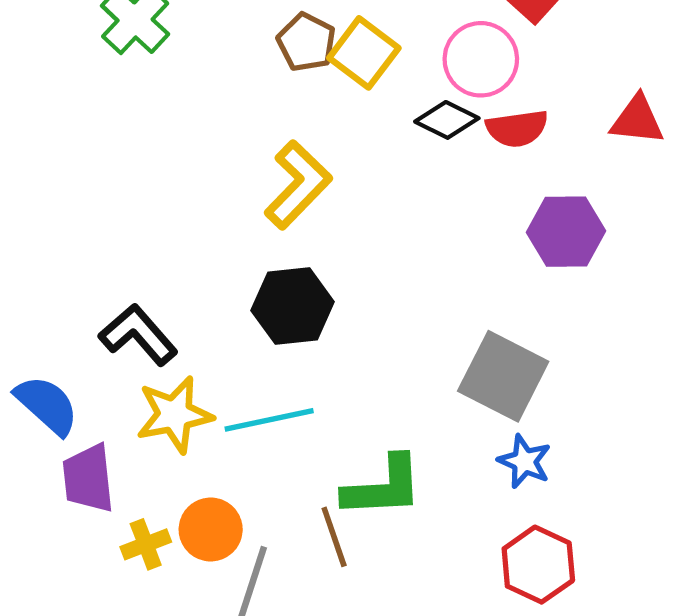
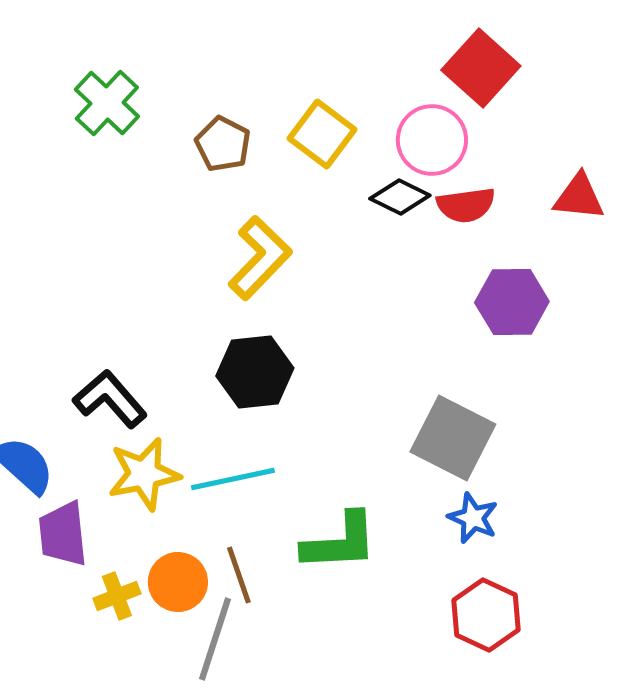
brown pentagon: (306, 42) -> (223, 144), moved
brown line: (334, 537) -> (239, 575), moved

